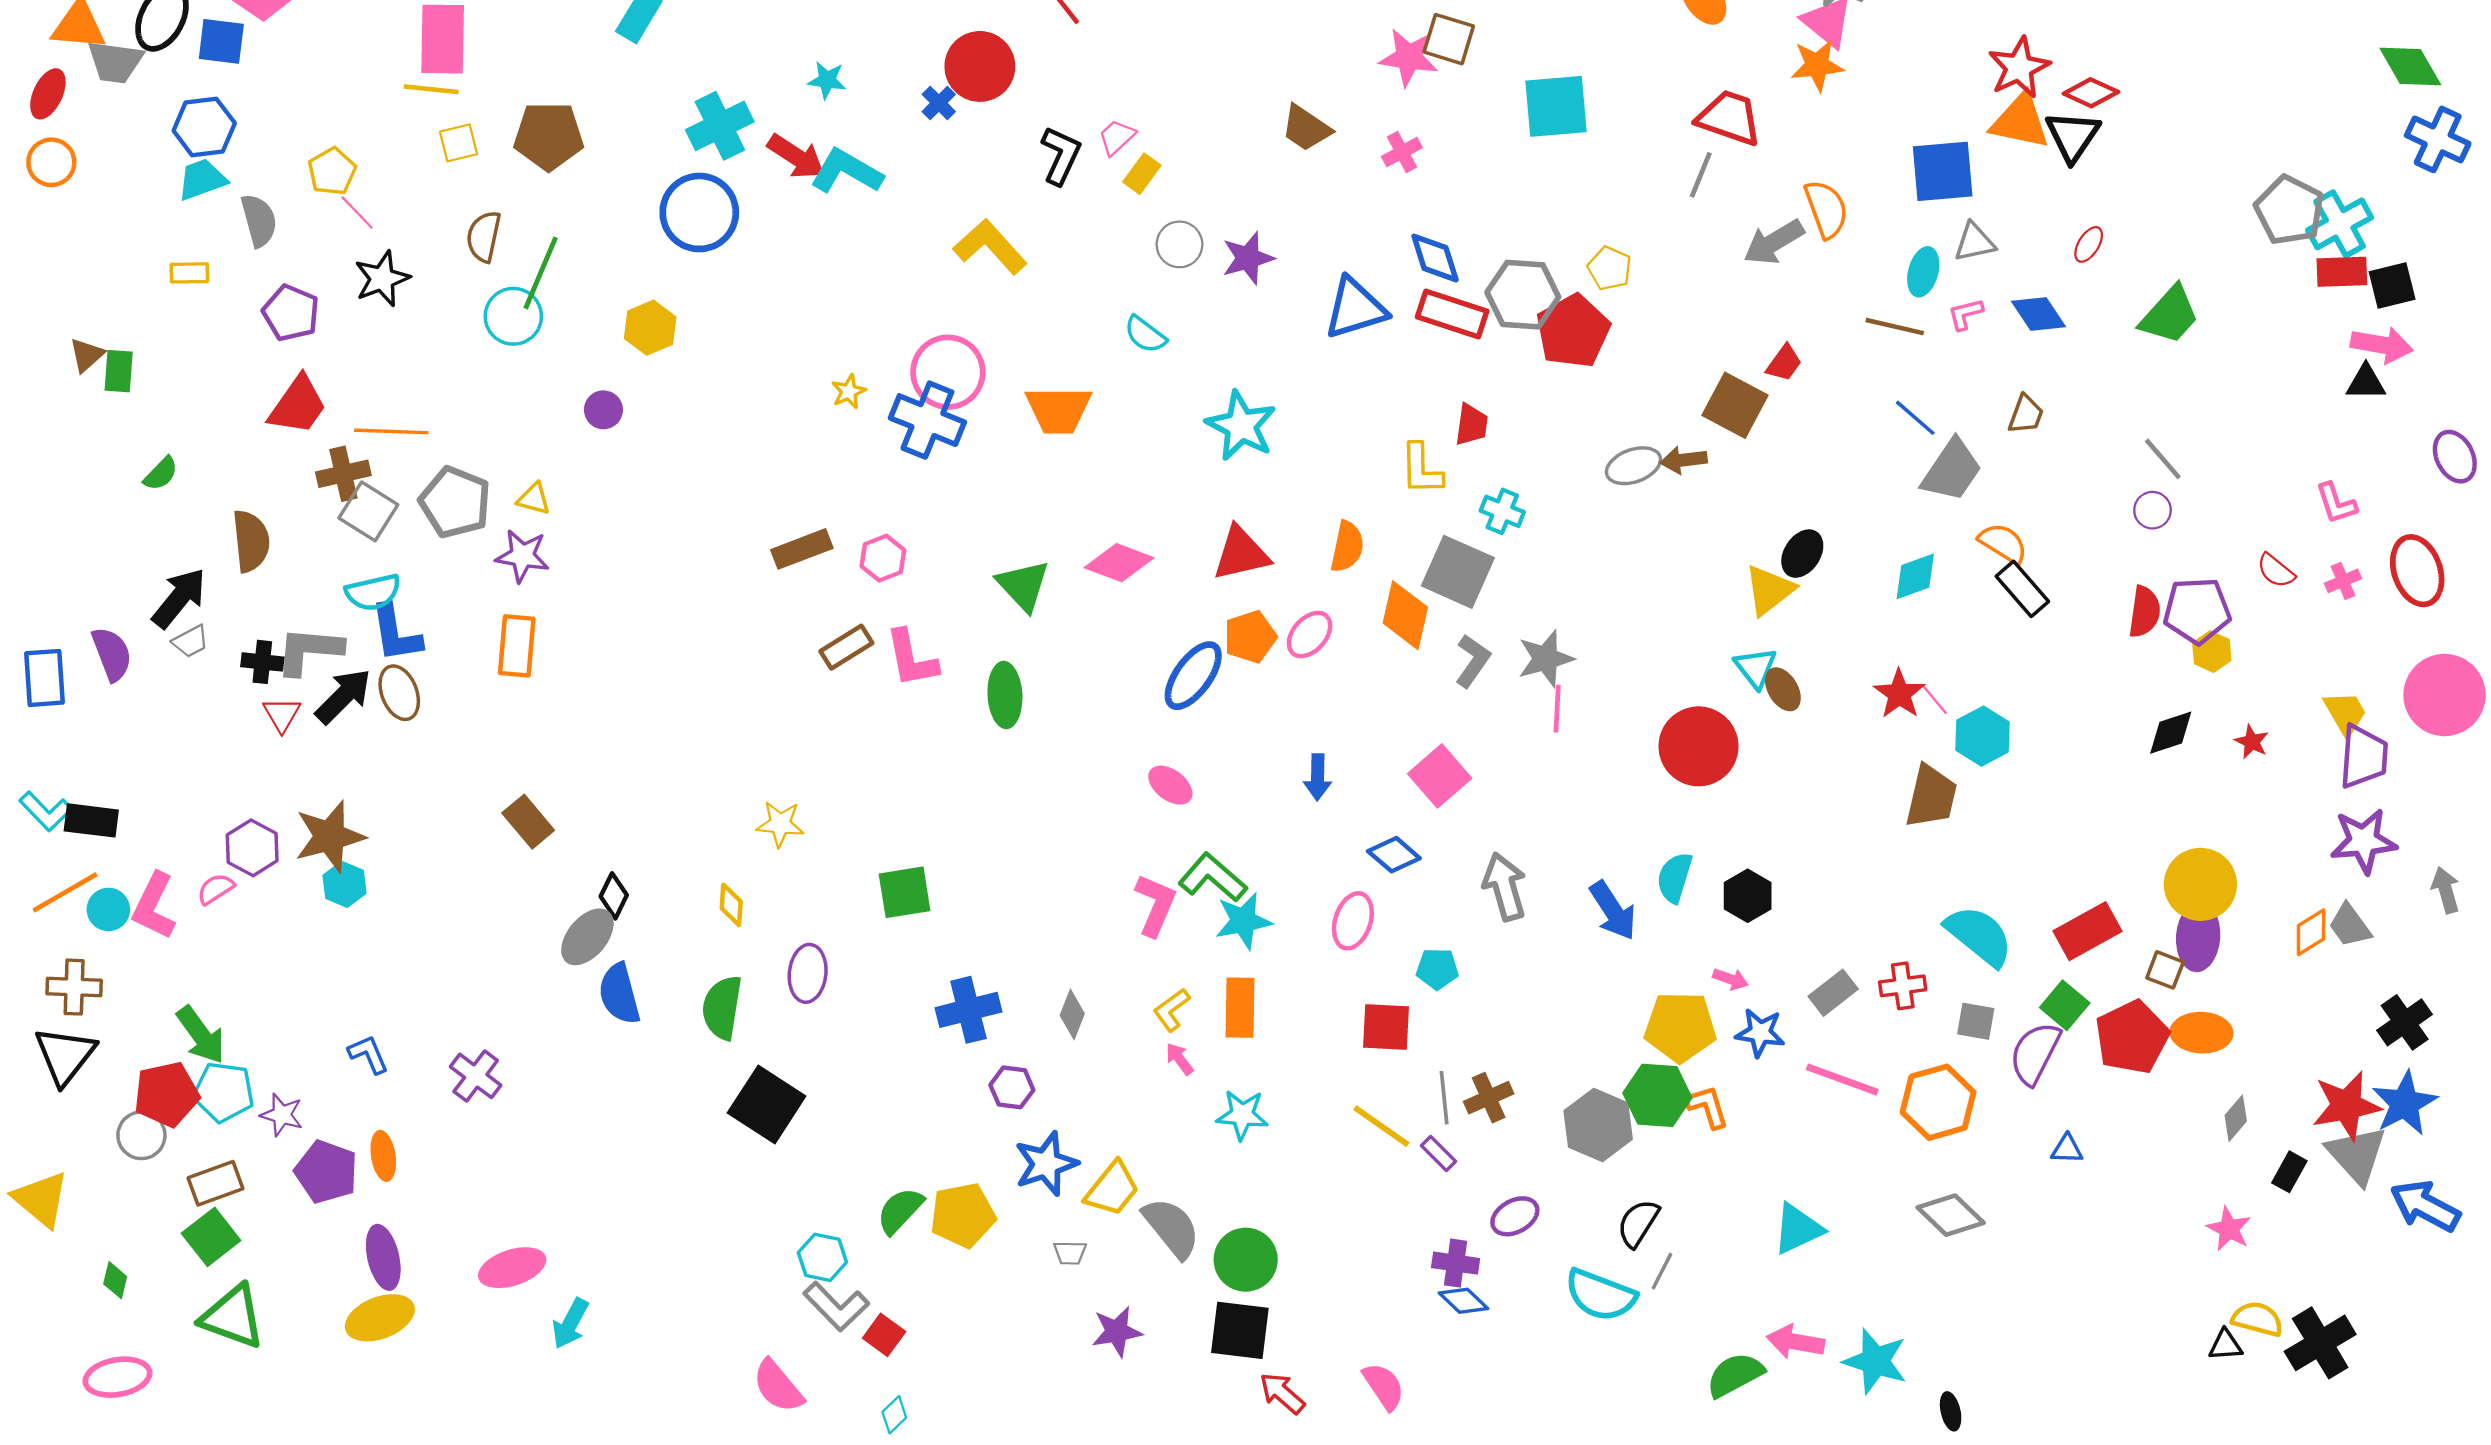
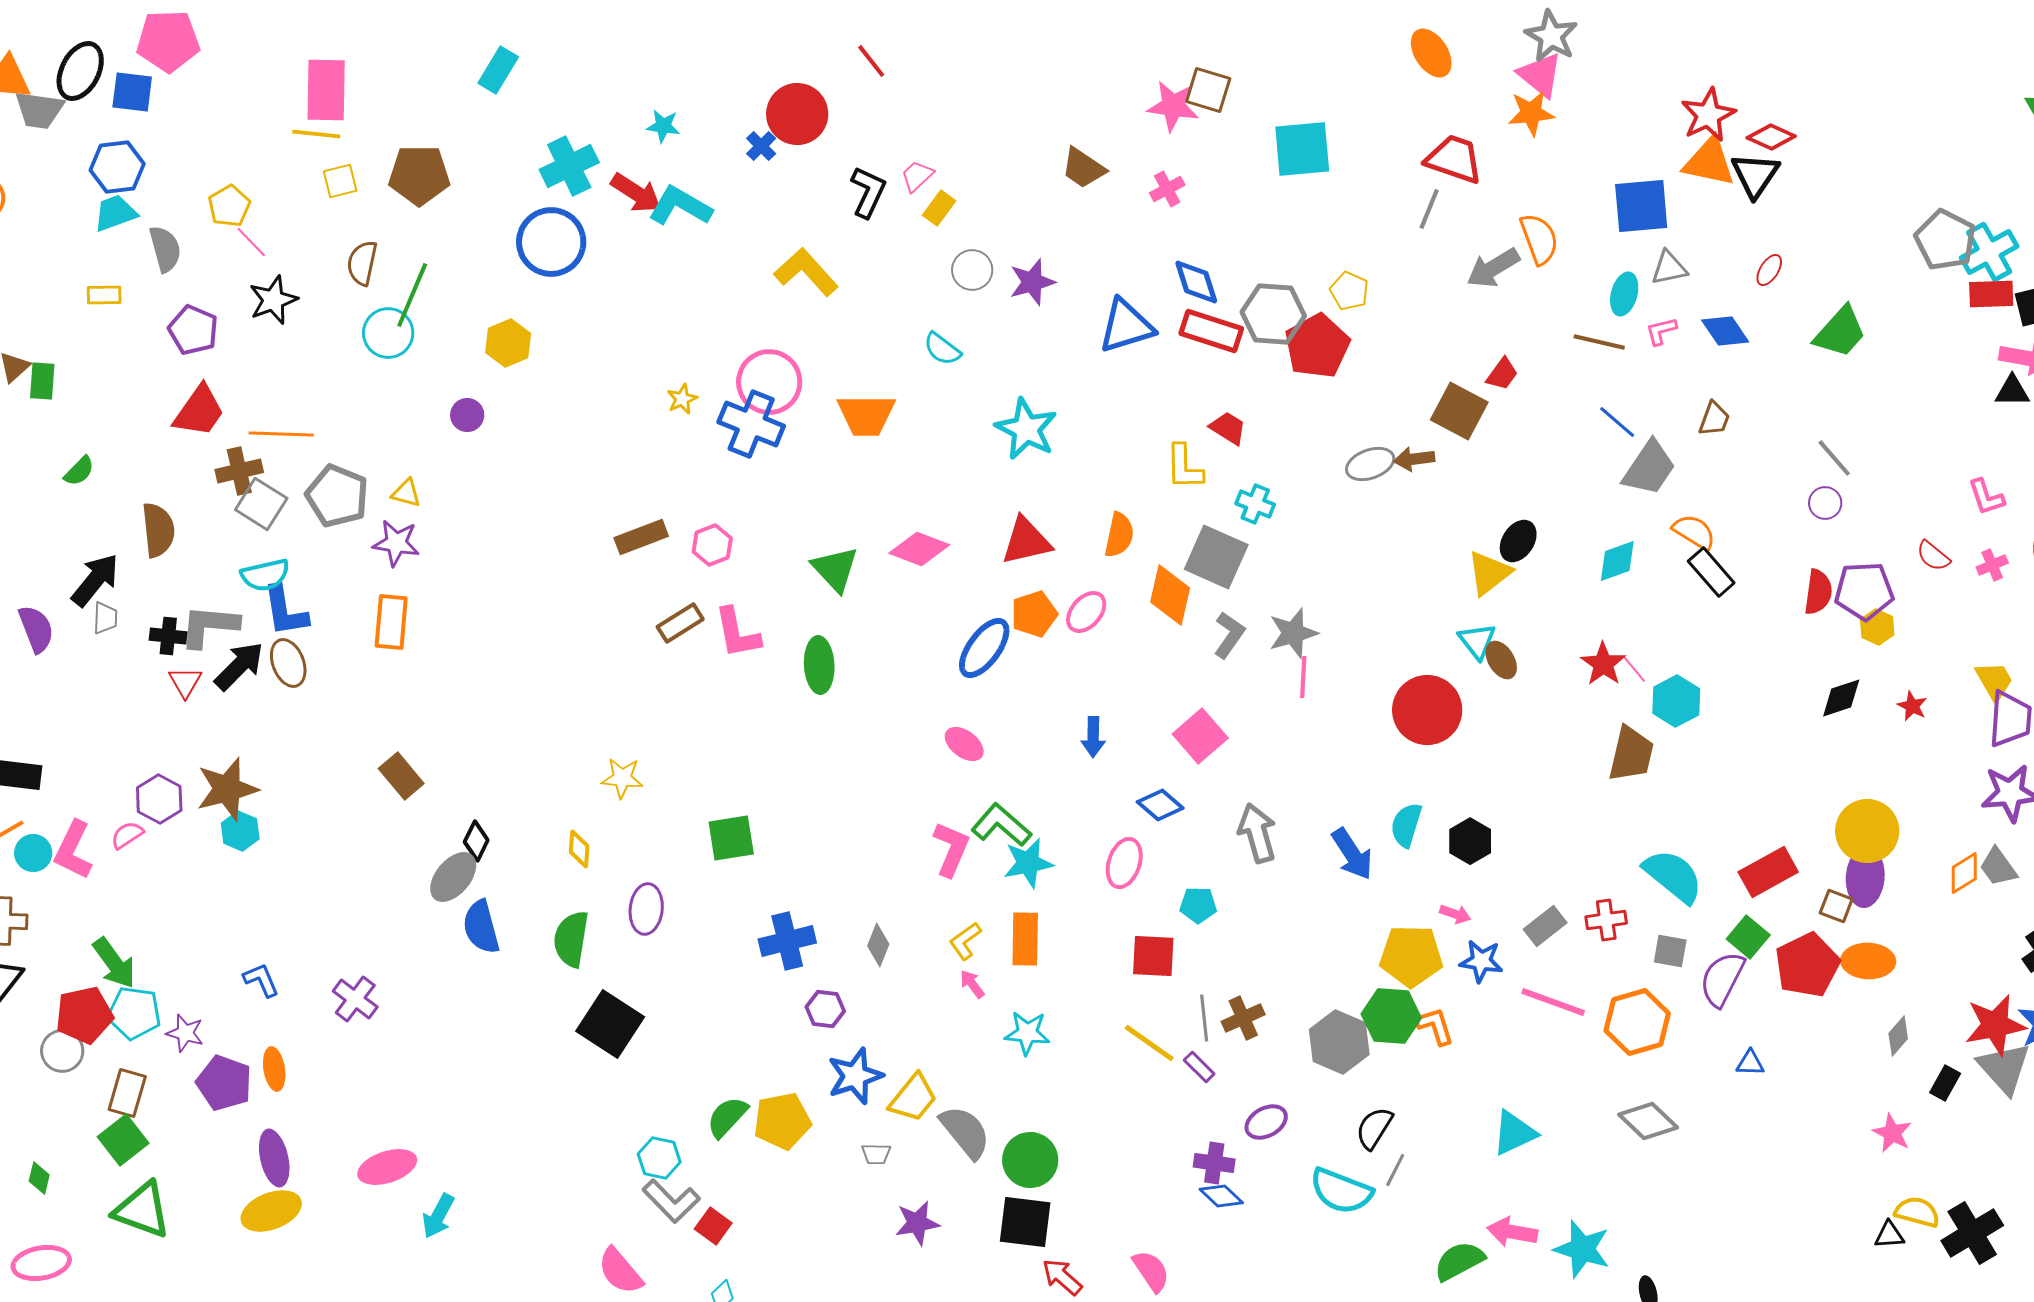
red trapezoid: (1472, 425) -> (1228, 428), turned -66
gray trapezoid: (191, 641) -> (105, 618), turned -60
brown rectangle: (216, 1183) -> (127, 1093), turned -54

